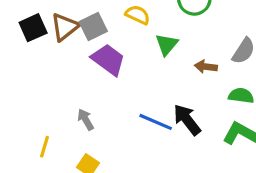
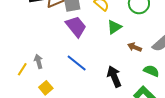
gray arrow: (86, 119) -> (39, 61), moved
blue line: (156, 122) -> (77, 63), moved

